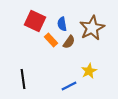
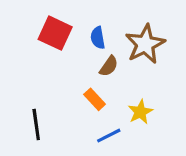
orange rectangle: (51, 40) -> (95, 99), moved

